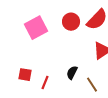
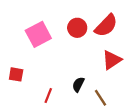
red square: (25, 75) -> (16, 74), moved

